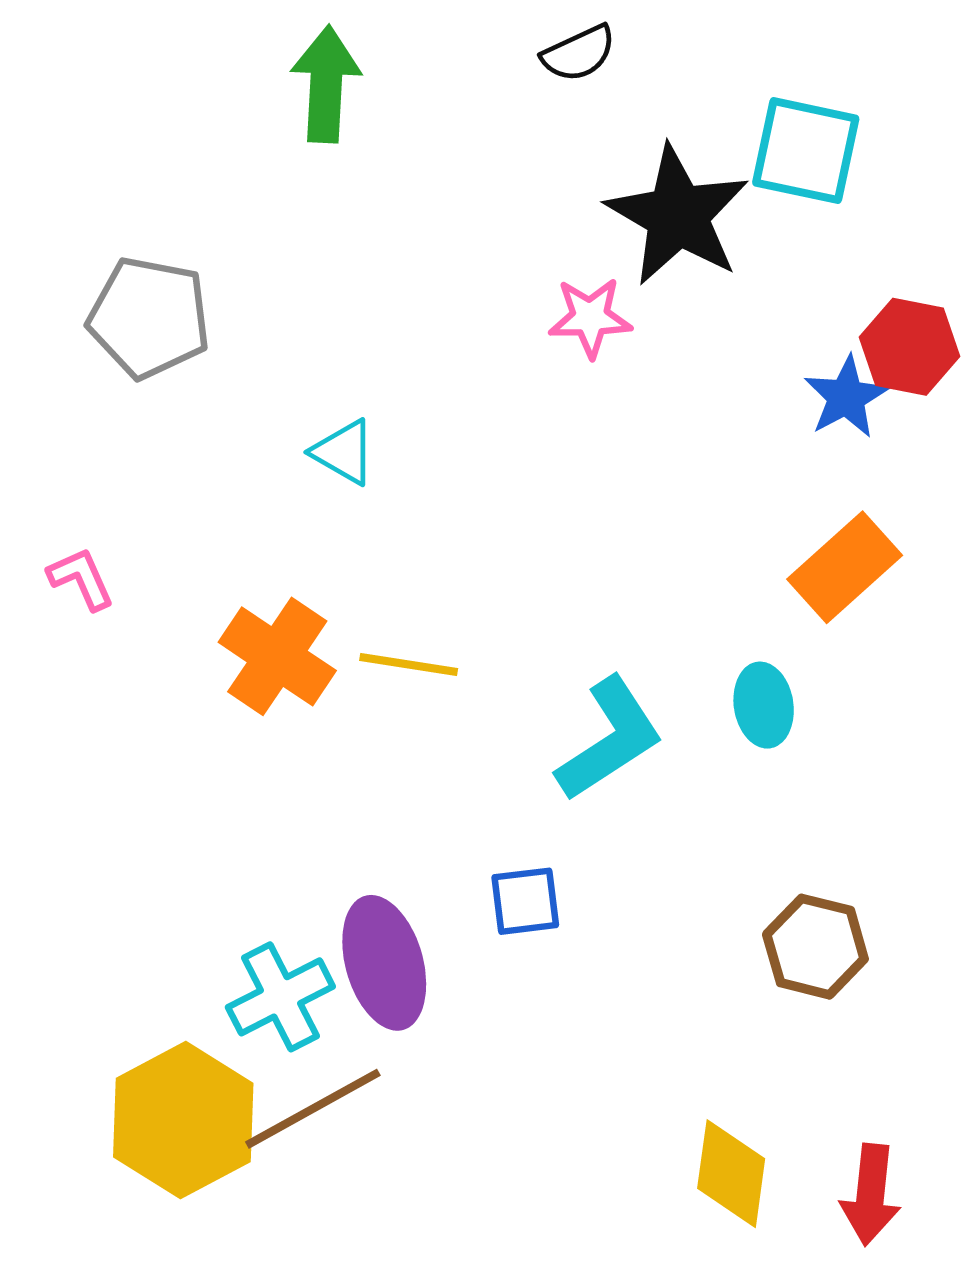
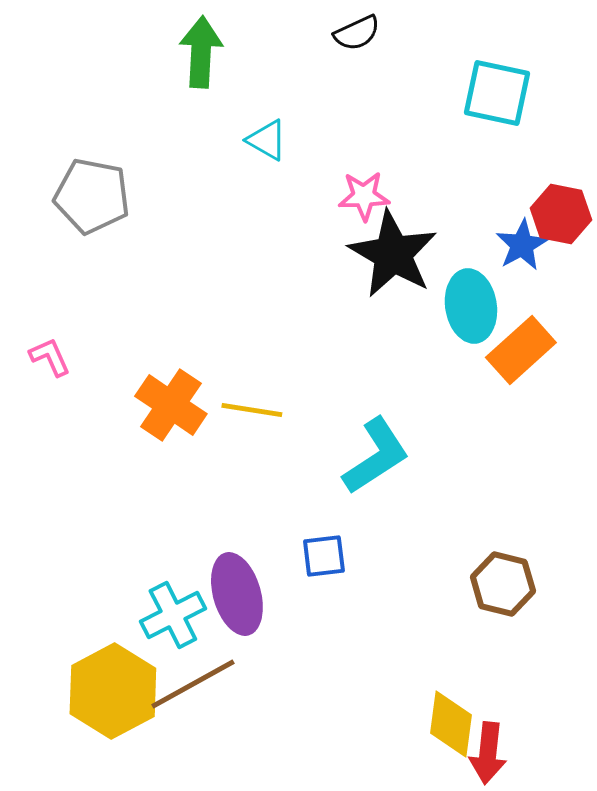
black star: (678, 215) -> (393, 254), moved
cyan triangle: (344, 452) -> (267, 140), moved
cyan ellipse: (764, 705) -> (471, 306), moved, size x1.4
red arrow: (871, 1195) -> (488, 753), moved

